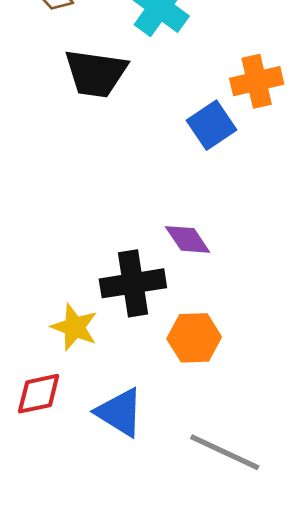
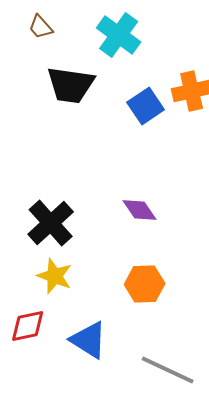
blue square: (211, 125) -> (146, 106), moved
black cross: (133, 283) -> (51, 223), moved, turned -33

